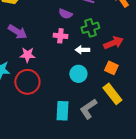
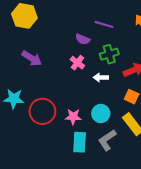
pink cross: (60, 36) -> (77, 63), turned 32
pink star: (27, 55) -> (73, 117), moved
cyan circle: (78, 74) -> (101, 114), moved

